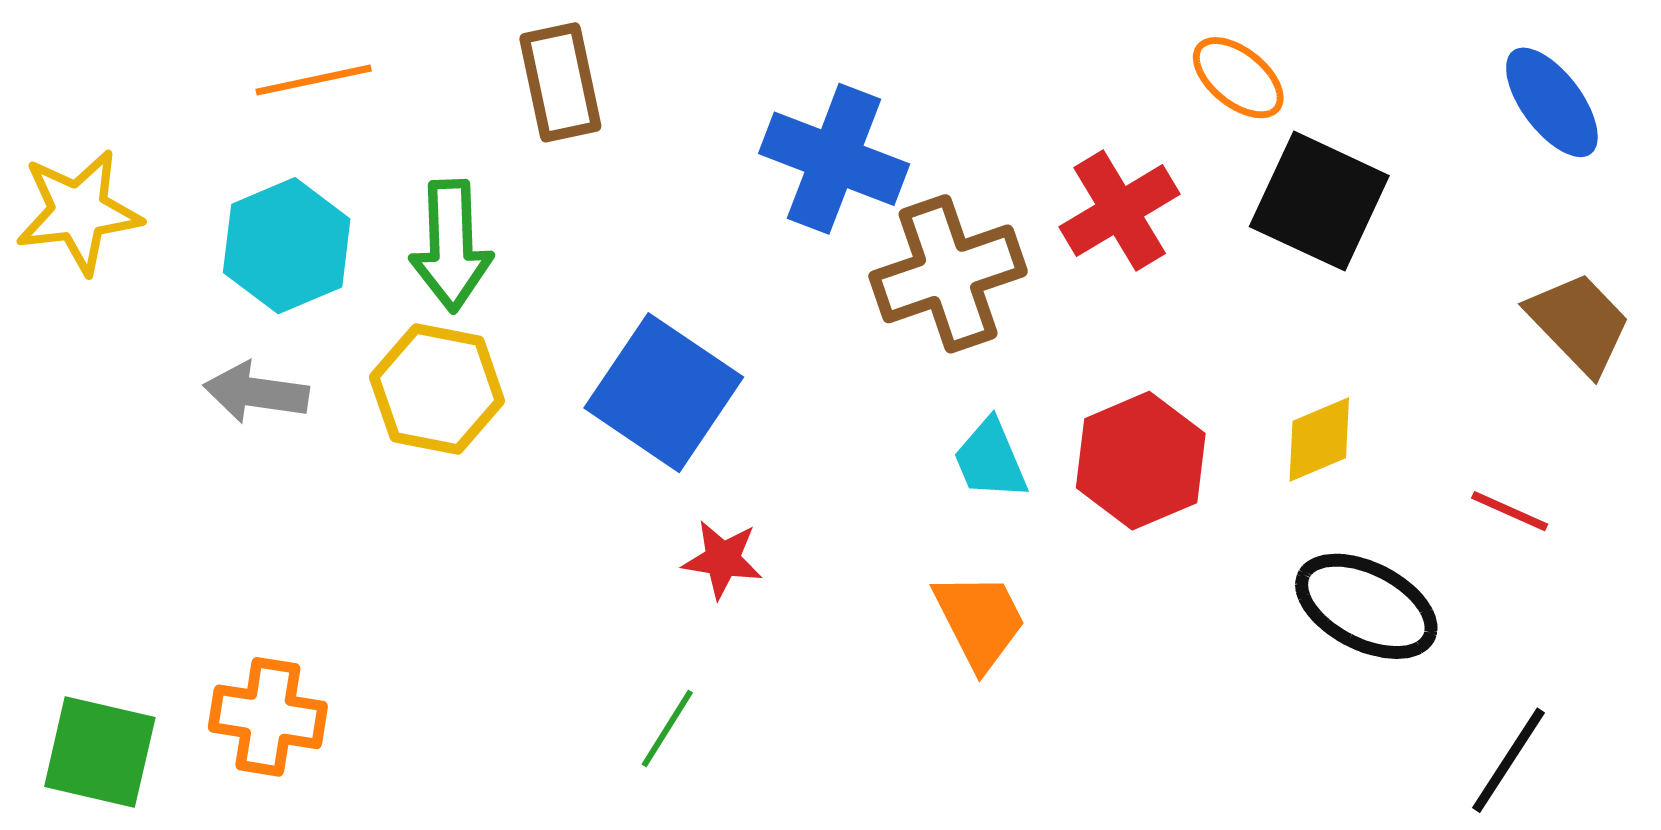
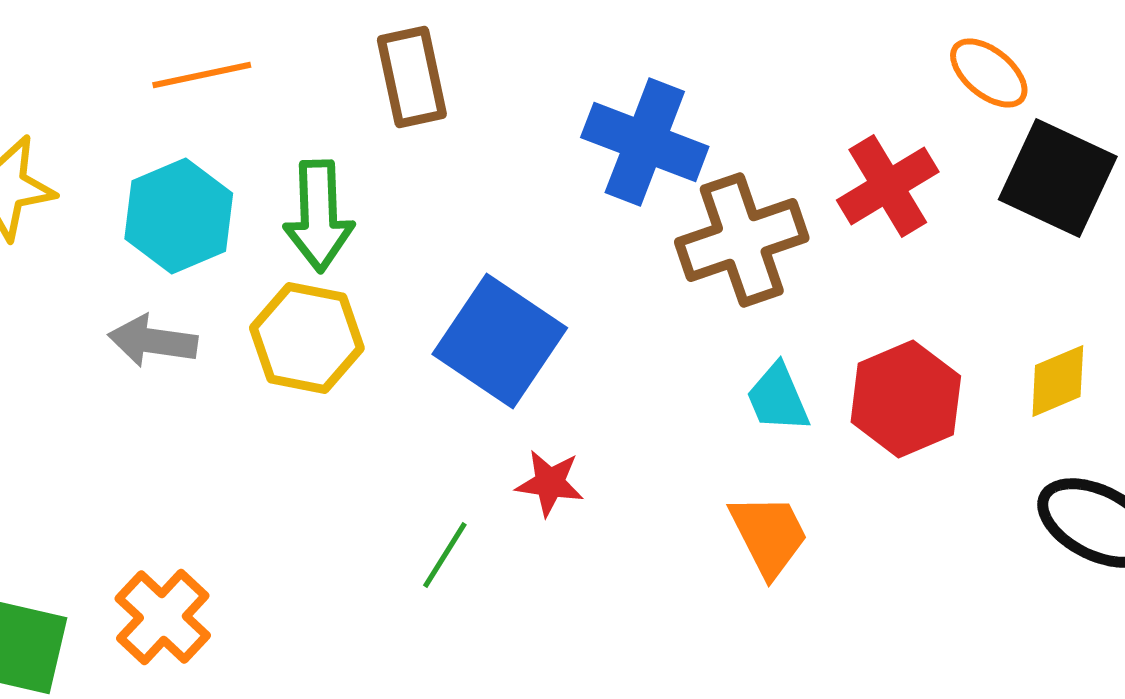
orange cross: (268, 717) -> (163, 617), turned 34
green line: (667, 729) -> (445, 555), moved

